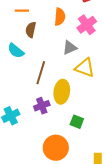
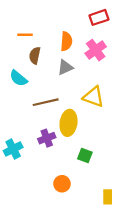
gray triangle: (70, 48) -> (65, 67), moved
brown line: (41, 73) -> (46, 102), turned 60
orange circle: (56, 148) -> (62, 184), size x0.6

